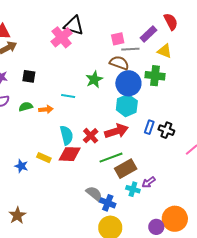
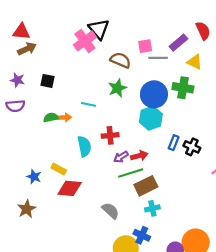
black triangle: (74, 26) -> (99, 29), turned 30
brown semicircle: (119, 63) -> (120, 60), moved
green semicircle: (26, 107) -> (51, 117), moved
red arrow: (116, 131) -> (139, 156), moved, size x0.7
red cross: (91, 136) -> (110, 135), moved, turned 35
red diamond: (70, 154) -> (70, 188), moved
purple arrow: (149, 182) -> (121, 157), moved
cyan cross: (133, 189) -> (152, 208), turned -32
blue cross: (108, 203) -> (142, 235), moved
brown star: (17, 215) -> (27, 209), moved

